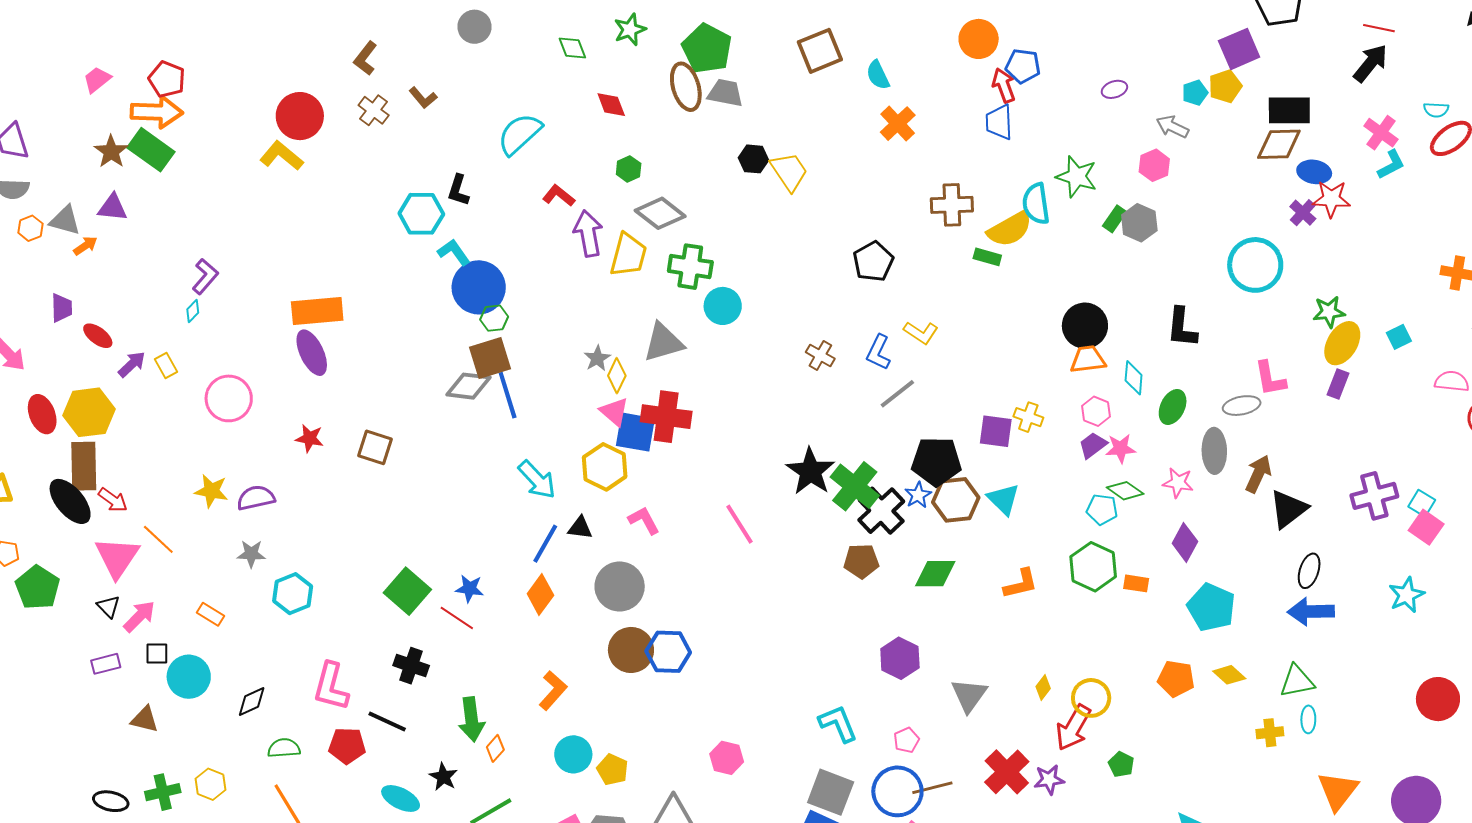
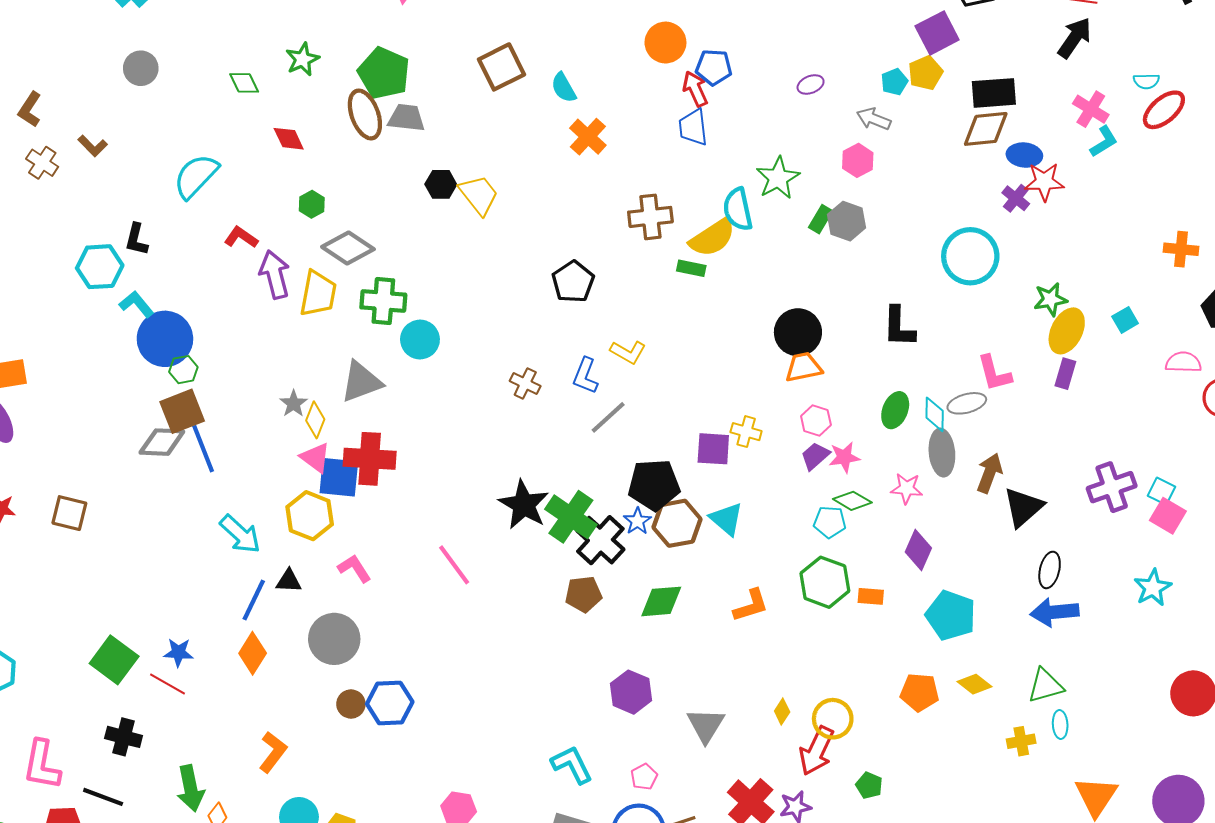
green star: (1077, 177) -> (778, 178), turned 30
cyan diamond: (1134, 378) -> (935, 414), moved
brown circle: (631, 650) -> (351, 704), size x0.6

